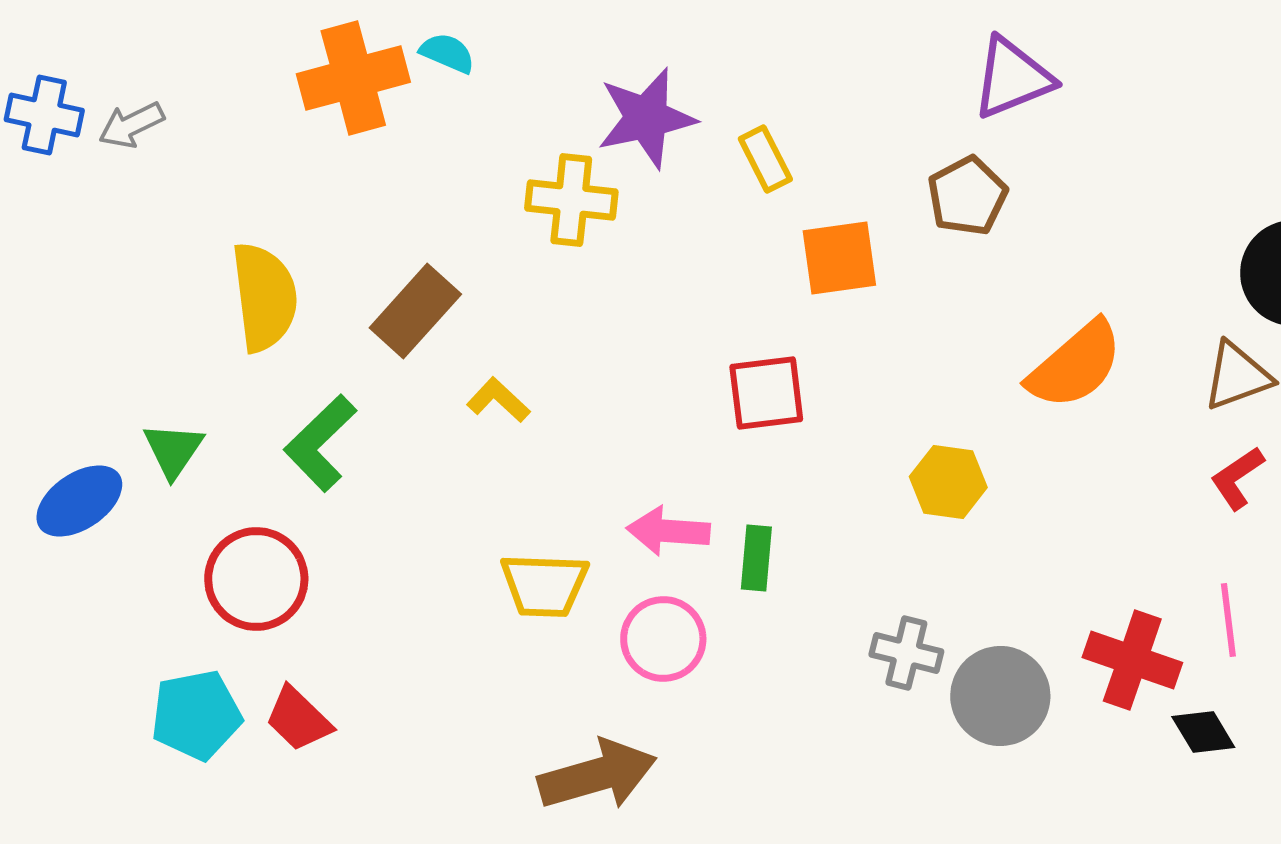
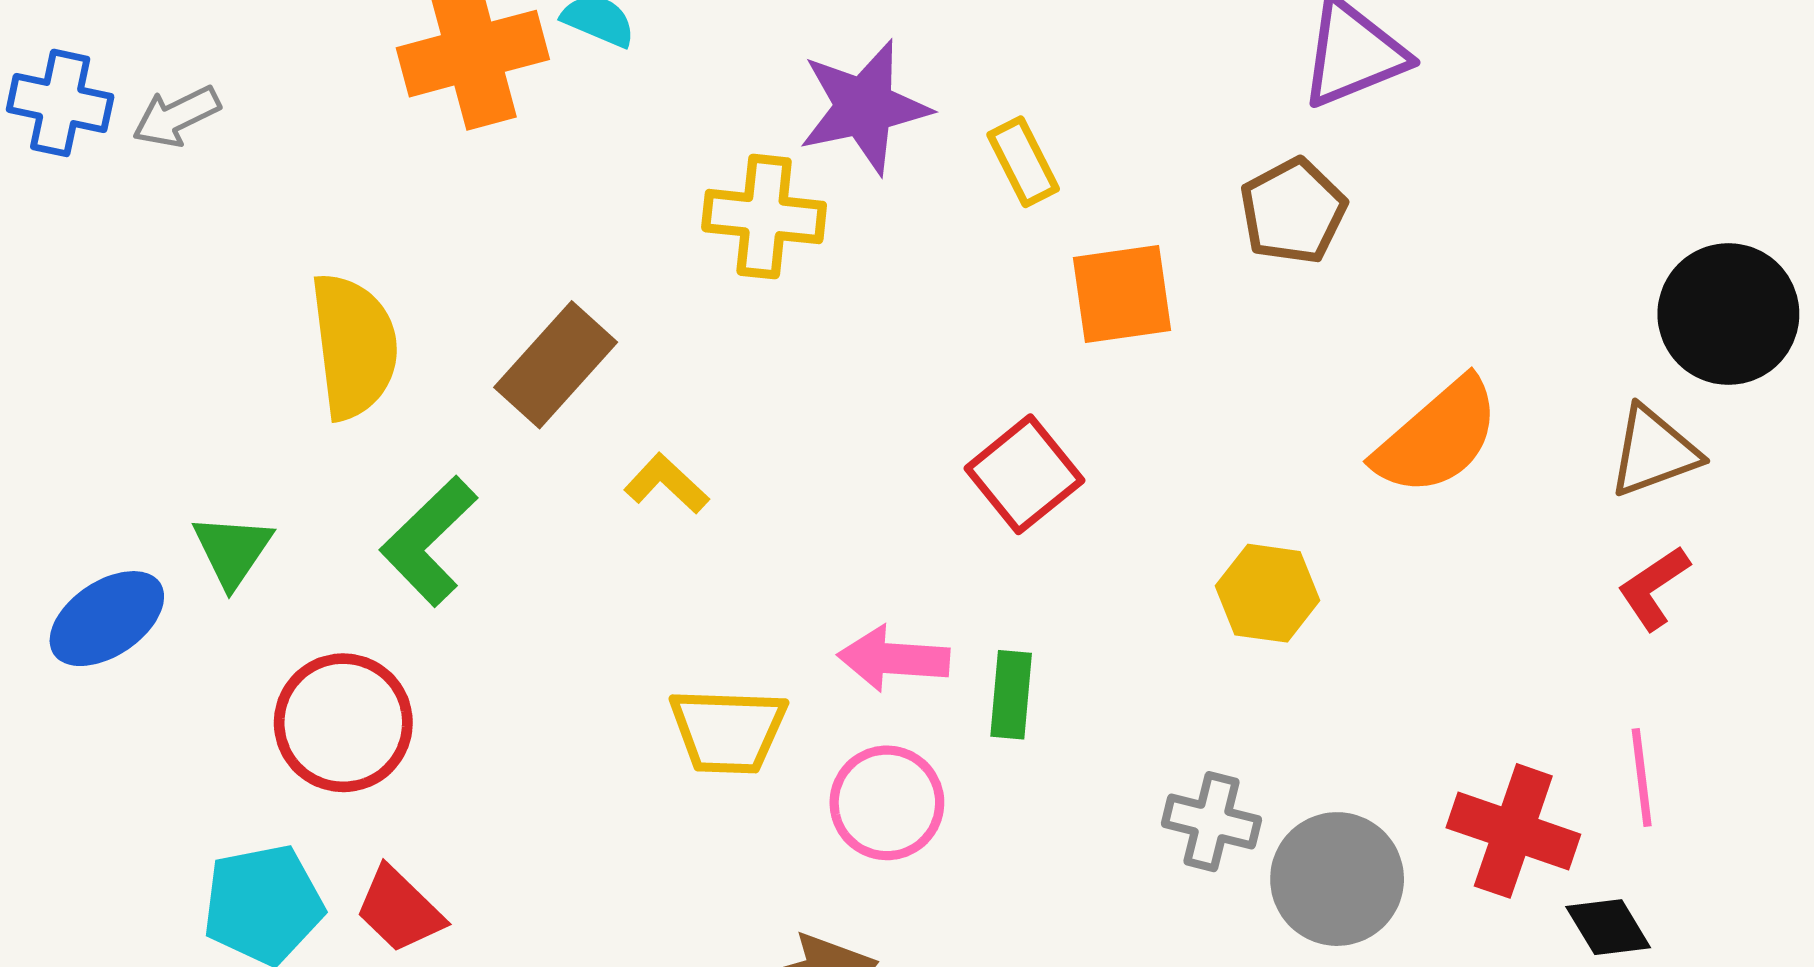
red square: (766, 393) -> (1024, 474), turned -32

